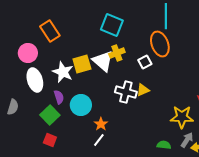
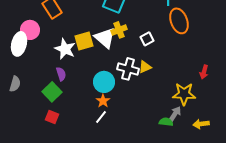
orange ellipse: (160, 44) -> (179, 21), moved
white ellipse: (35, 80) -> (19, 44), moved, turned 30
cyan circle: (81, 105) -> (104, 82), moved
gray arrow: (187, 140) -> (175, 114), moved

